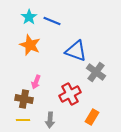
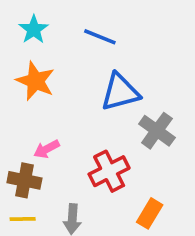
blue line: (52, 21) -> (100, 37), moved
blue triangle: (76, 51) -> (120, 92), turned -35
pink arrow: (36, 82) -> (47, 149), turned 40

